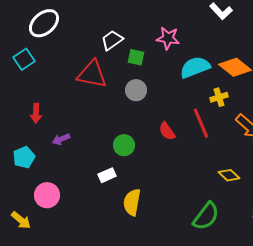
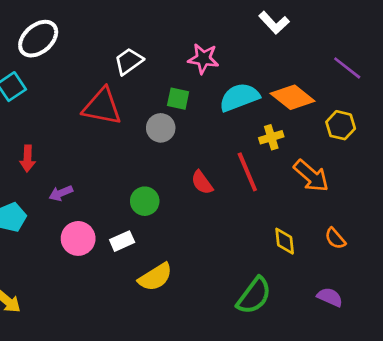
green square: (136, 57) -> (178, 99), moved
yellow diamond: (229, 175) -> (285, 241), turned 40
pink circle: (47, 195) -> (78, 238), moved
yellow semicircle: (132, 202) -> (155, 277), turned -132

